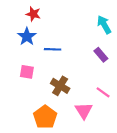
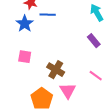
blue line: (53, 49) -> (48, 15), moved
pink triangle: (84, 111) -> (68, 91), moved

